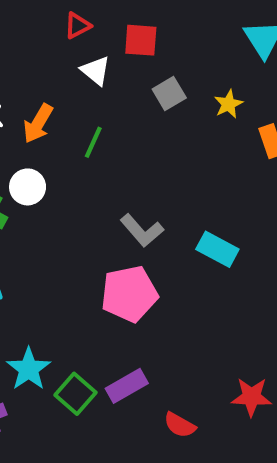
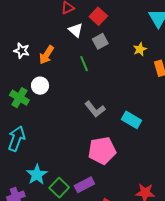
red square: (141, 40) -> (98, 16), turned 36
gray square: (169, 94) -> (100, 41), moved
green line: (93, 142) -> (84, 64), moved, turned -49
pink pentagon: (129, 294) -> (102, 151), moved

